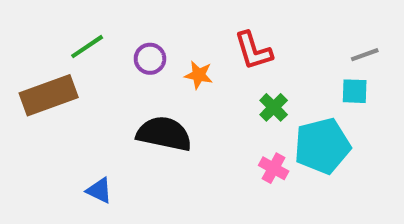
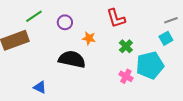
orange star: (199, 75) -> (89, 38), moved
cyan square: (355, 91) -> (166, 38), turned -32

